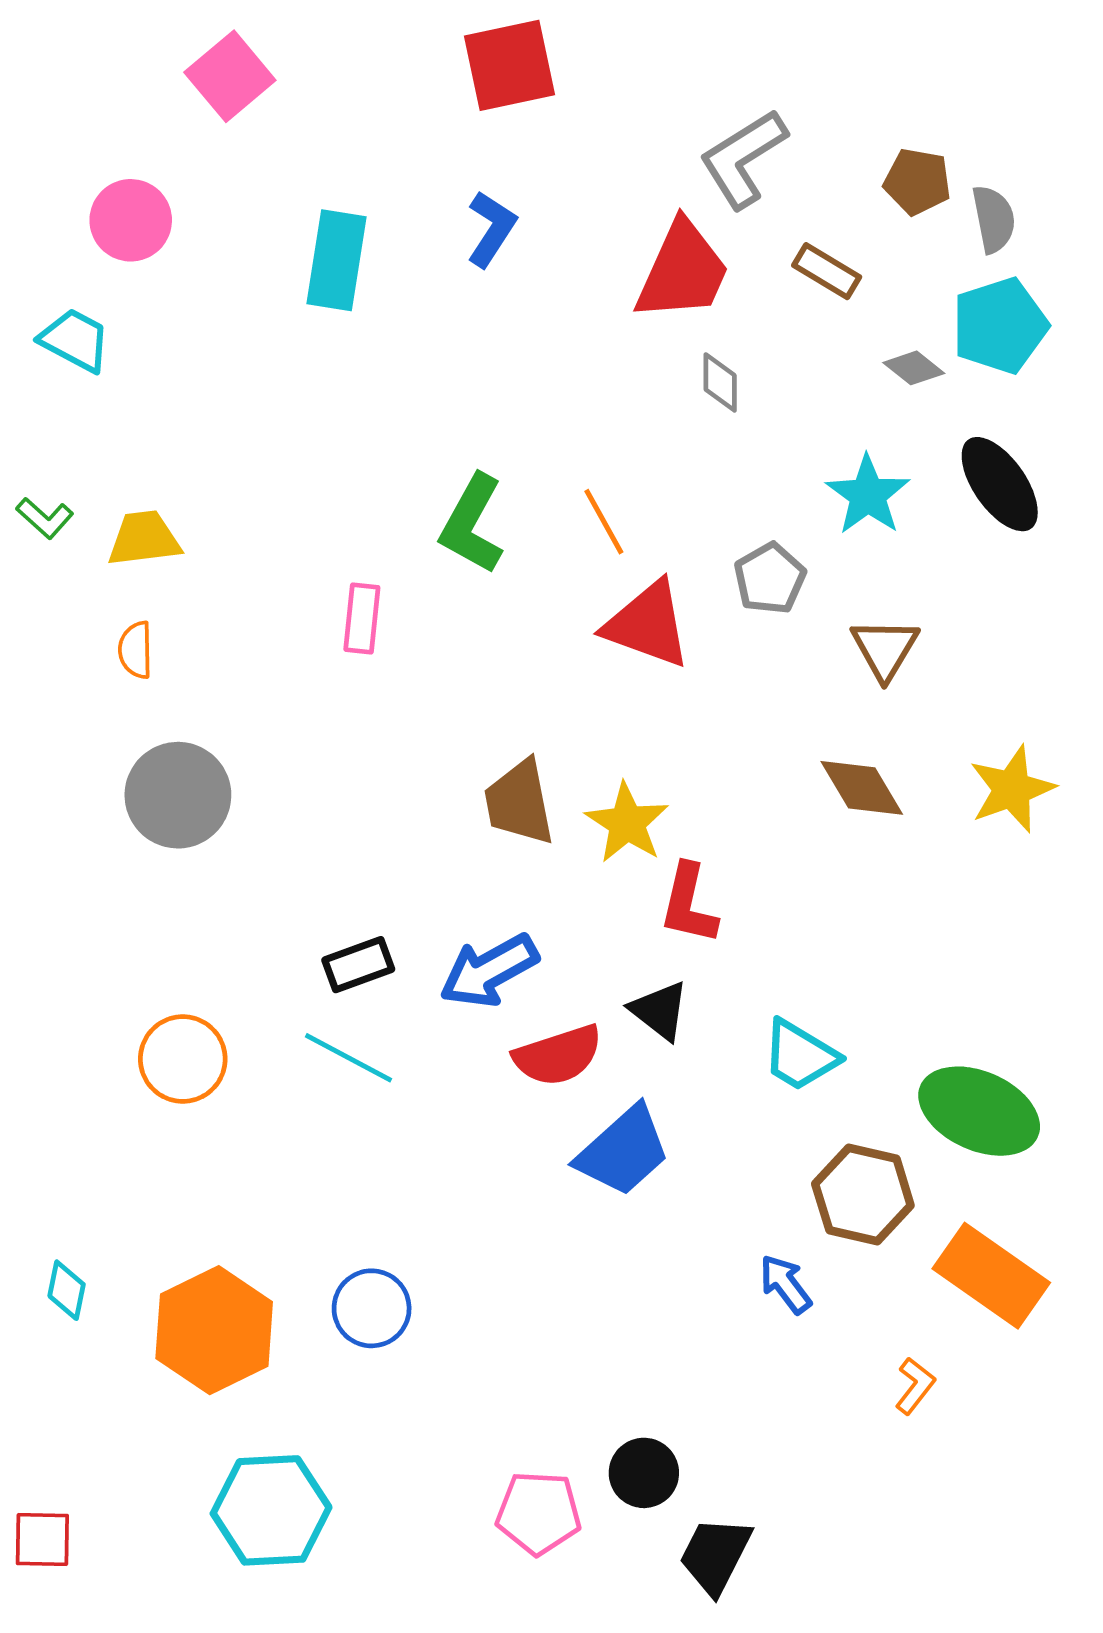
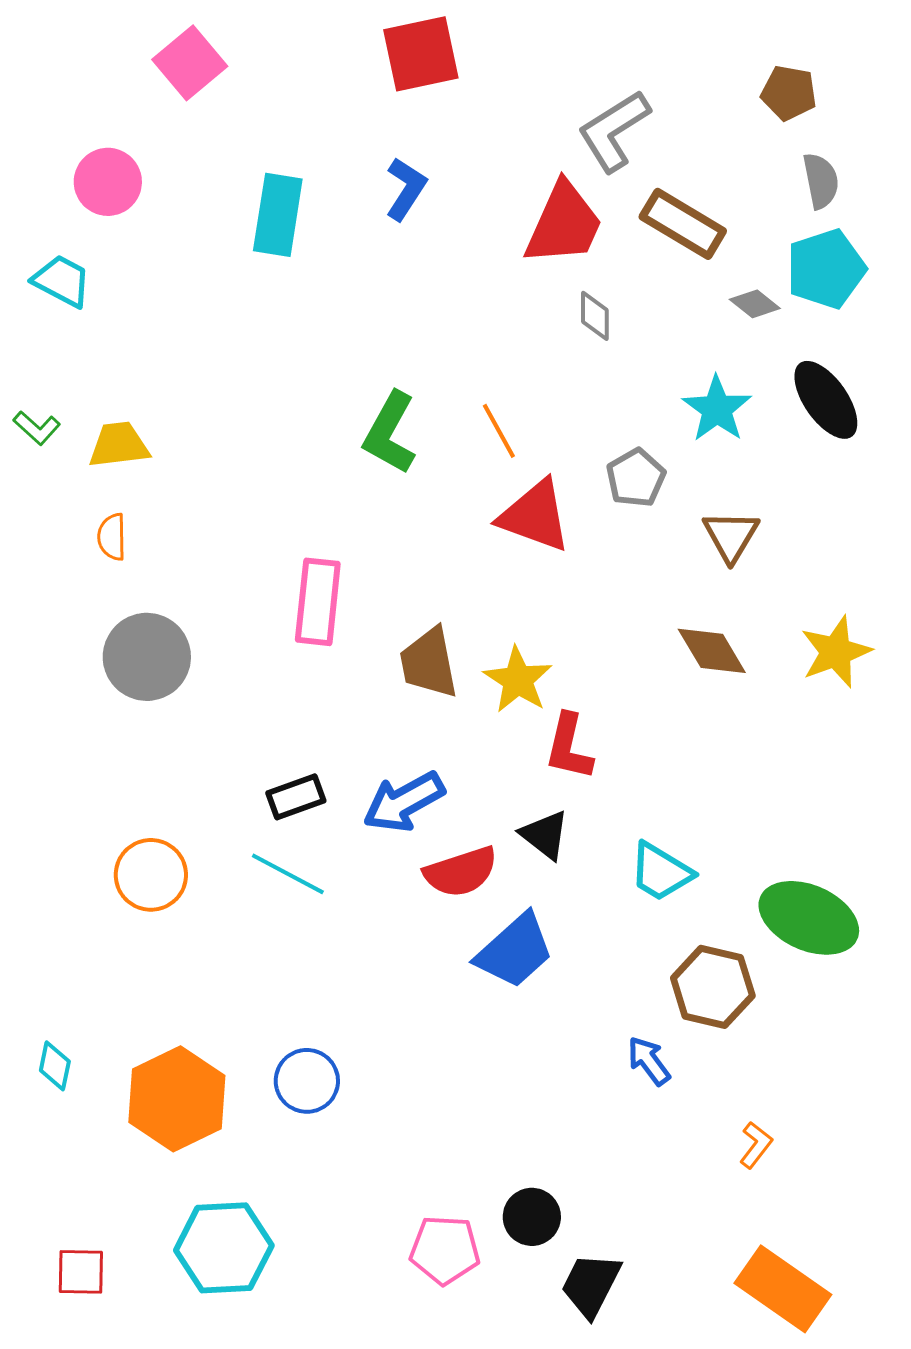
brown pentagon: (917, 182) -> (789, 93), moved
brown rectangle: (827, 271) -> (683, 224), size x1.5
pink rectangle: (362, 618) -> (318, 602), moved, size x1.5
orange rectangle: (991, 1276) -> (783, 1289), moved
red square: (42, 1539) -> (81, 1272), moved

